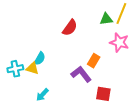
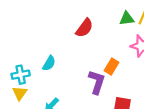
yellow triangle: (32, 68) -> (20, 93), moved, turned 48
purple L-shape: (81, 74) -> (97, 82), turned 55

